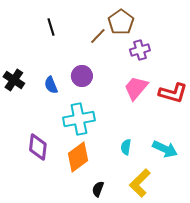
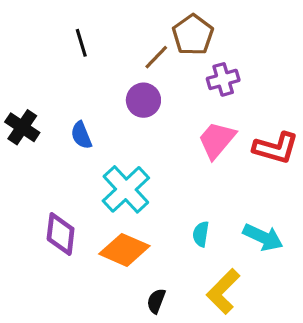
purple circle: (82, 76) -> (143, 100), moved
cyan cross: (79, 119) -> (126, 189), turned -32
orange diamond: (78, 157) -> (124, 250), turned 60

